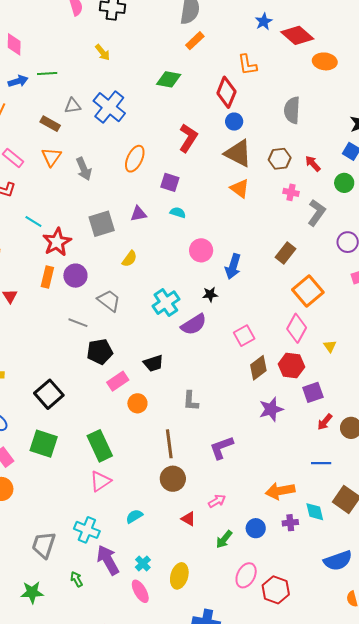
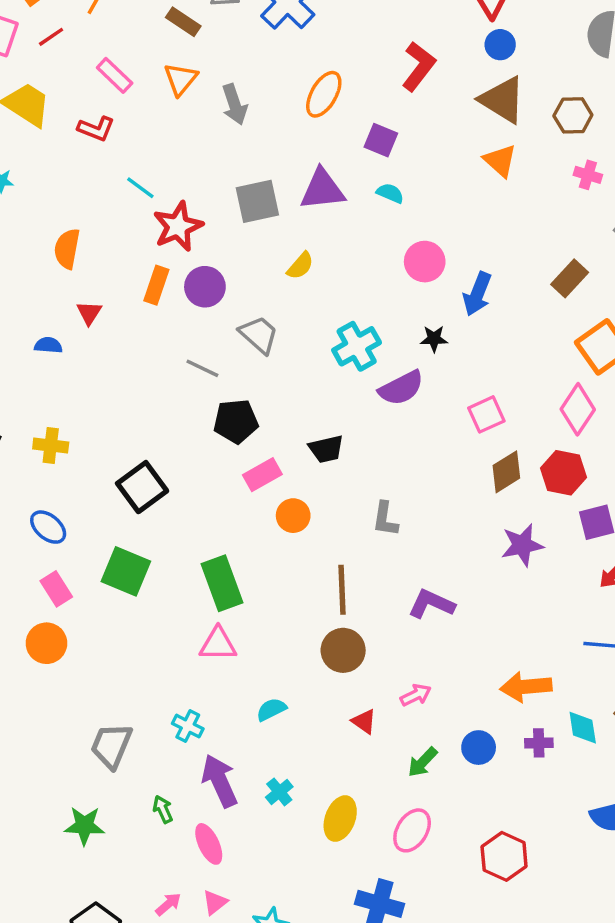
purple triangle: (139, 214) -> (322, 190), size x1.6
purple L-shape: (222, 448) -> (431, 604), turned 40
pink triangle: (100, 481) -> (218, 644), turned 30
cyan cross: (87, 530) -> (188, 726), size x0.7
pink ellipse: (246, 575) -> (412, 830), moved
pink ellipse: (140, 591) -> (209, 844), moved

